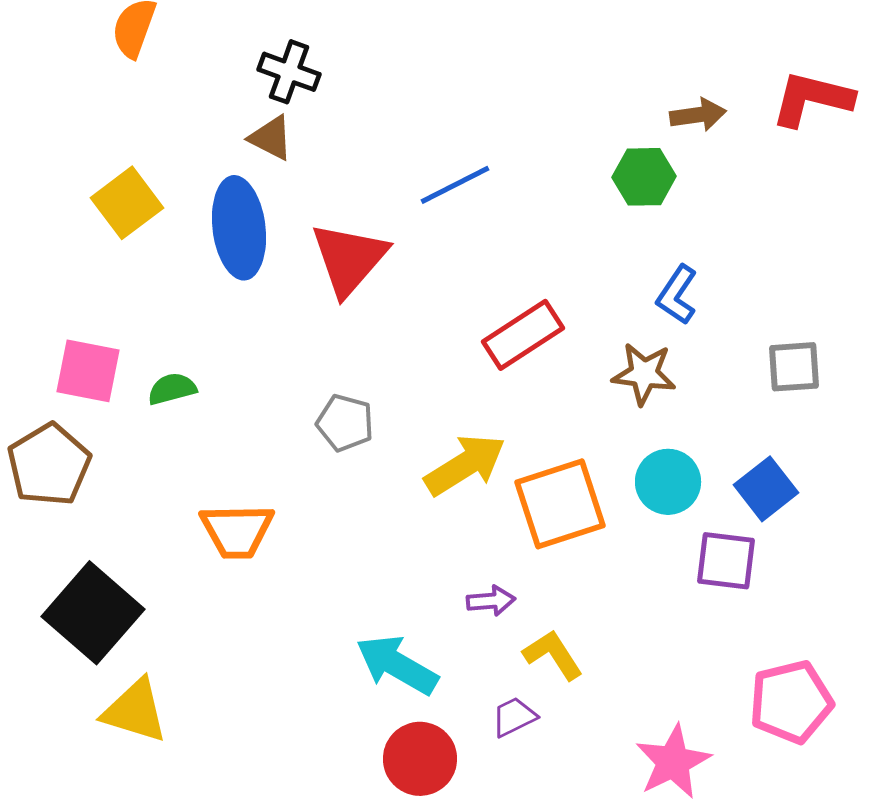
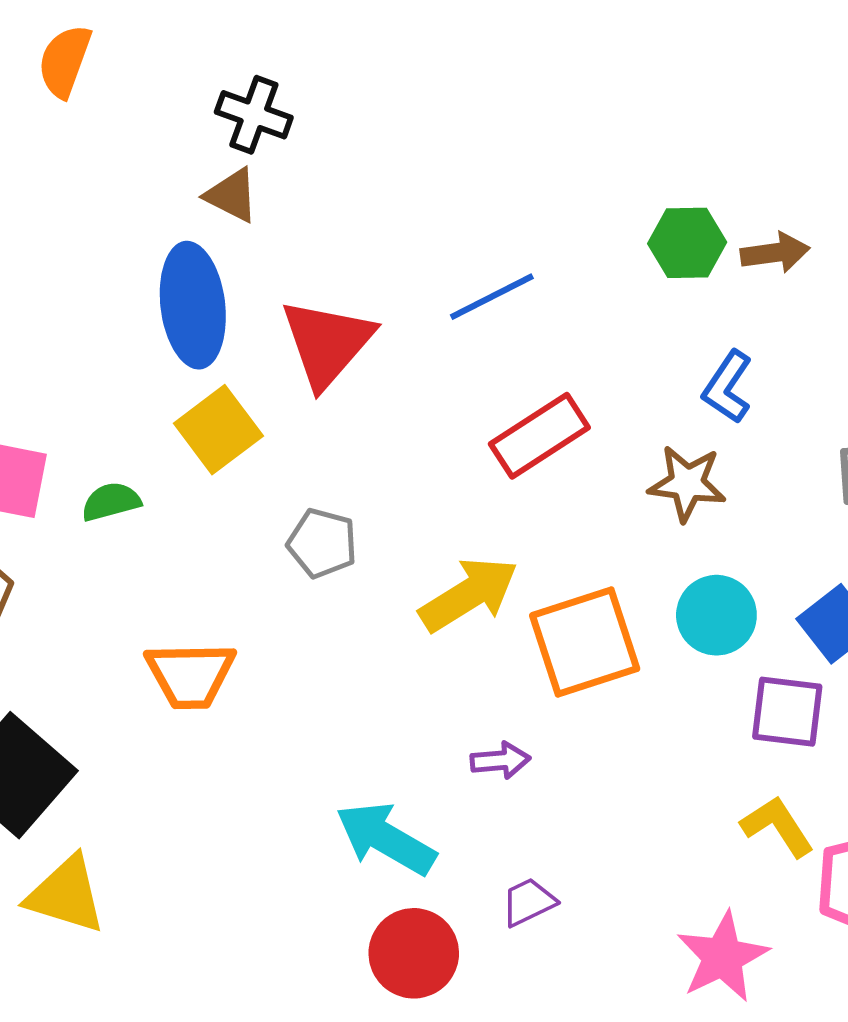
brown arrow: (698, 115) -> (775, 253), moved
blue line: (455, 185) -> (492, 297), moved
yellow square: (127, 203) -> (218, 430), moved
yellow L-shape: (553, 655) -> (777, 826), moved

